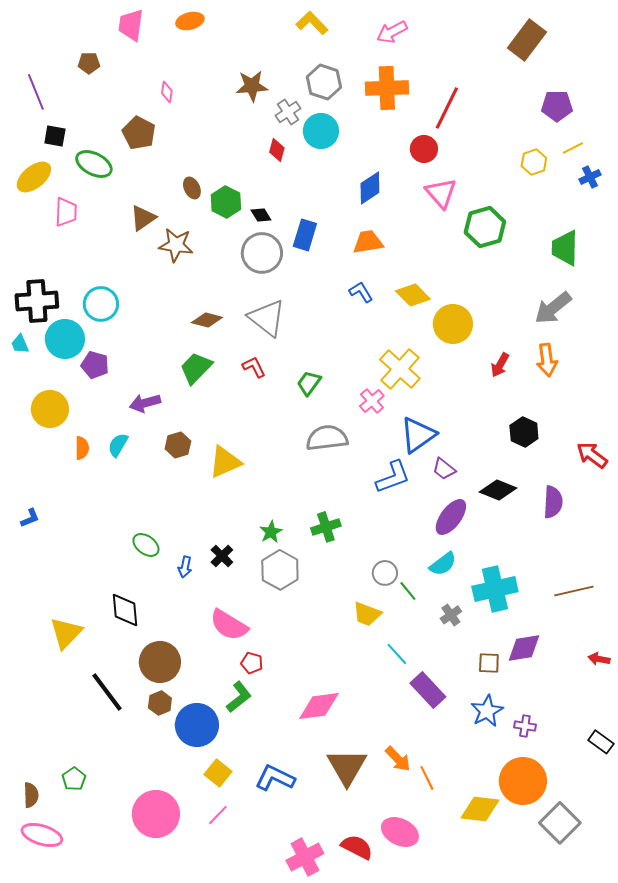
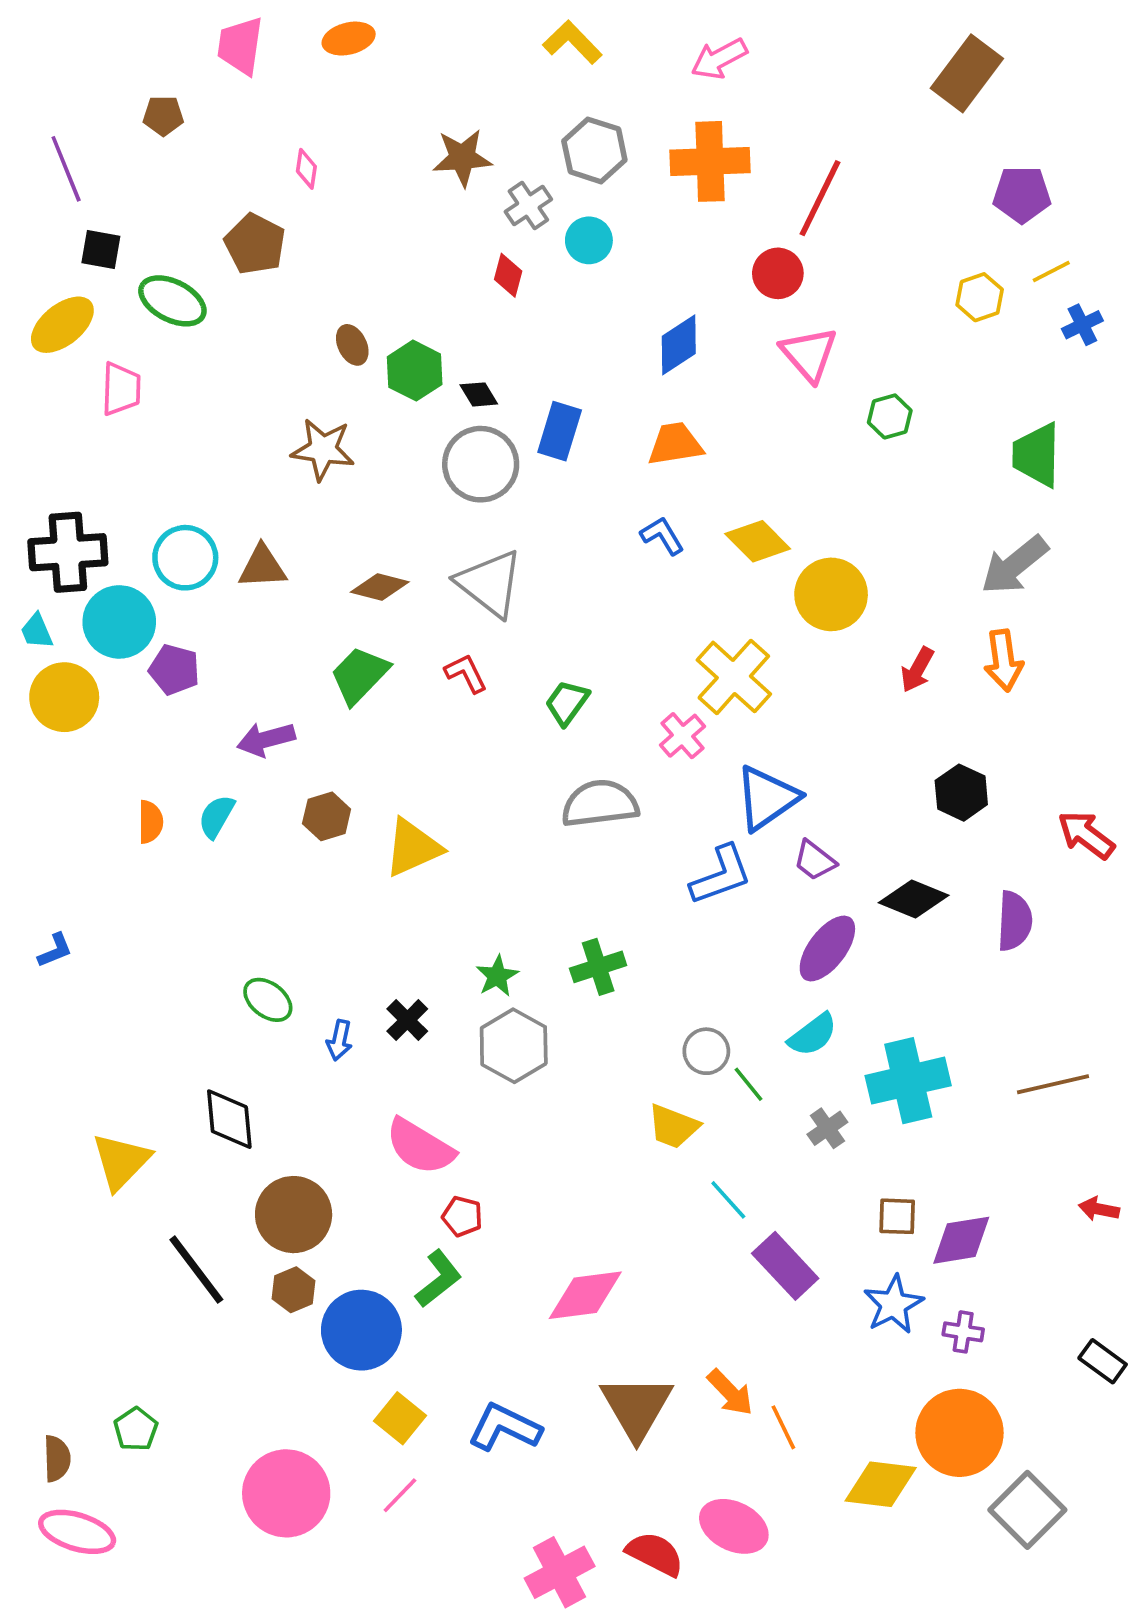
cyan circle: (321, 131) -> (589, 240), size x0.7
brown triangle: (143, 218) -> (262, 567), moved, turned 32
green hexagon: (485, 227) -> (890, 416), size x0.6
yellow circle: (50, 409) -> (64, 697), moved
purple diamond: (524, 648) -> (961, 1240), moved

